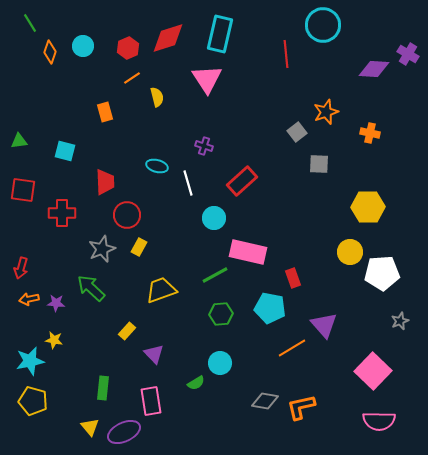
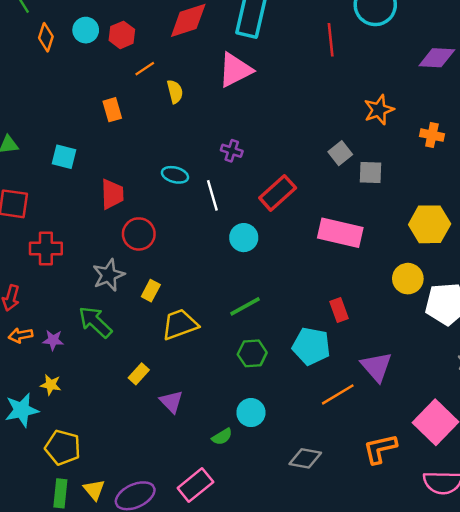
red hexagon: (128, 48) -> (122, 35), moved
pink triangle: (207, 79) -> (235, 70), turned 36
gray square: (297, 132) -> (340, 153), moved
red cross: (62, 213) -> (46, 248), moved
yellow rectangle: (139, 247) -> (151, 291), moved
pink rectangle: (248, 252) -> (340, 233), moved
green rectangle: (103, 388) -> (60, 493), moved
yellow pentagon: (33, 401) -> (63, 448), moved
pink rectangle: (151, 401) -> (195, 485), moved, turned 60
orange L-shape: (301, 407) -> (380, 449), moved

